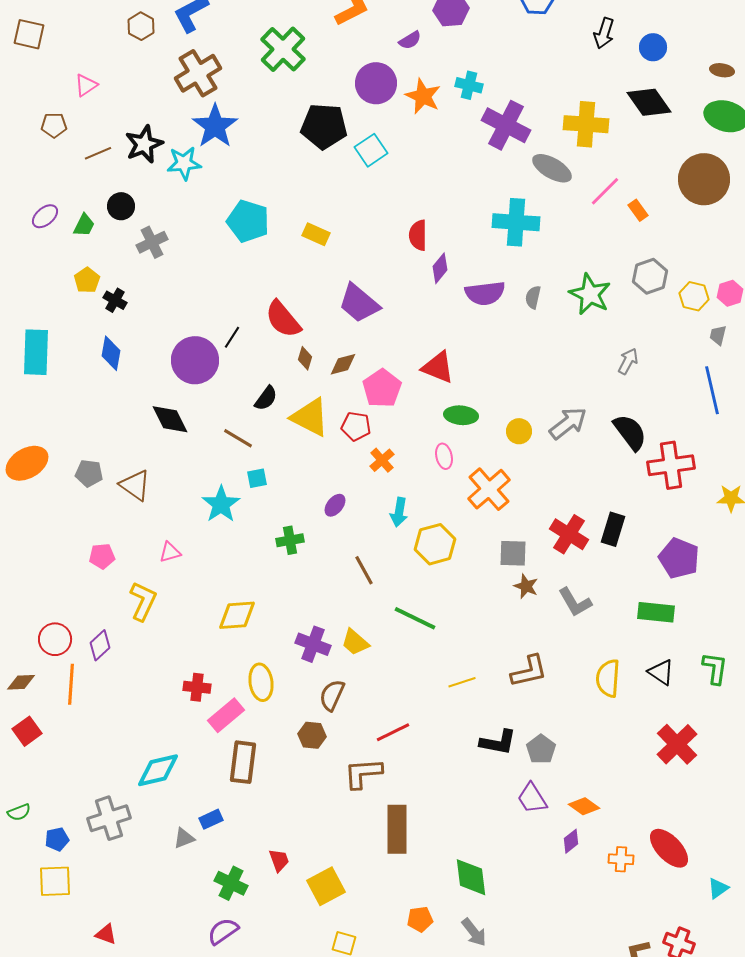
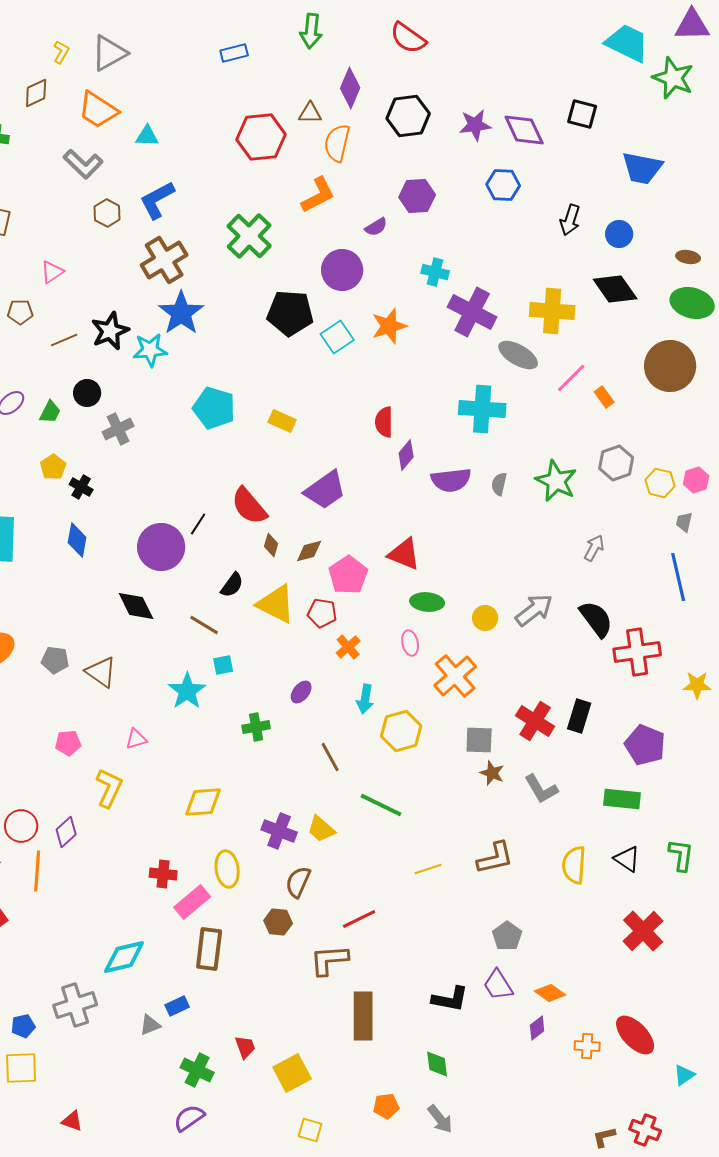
orange star: (423, 96) -> (389, 326), moved, turned 30
purple trapezoid: (359, 303) -> (325, 490), turned -75
black L-shape: (498, 742) -> (450, 999), moved
green diamond: (471, 877) -> (437, 1064), size x0.7

